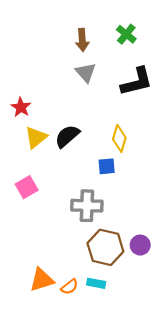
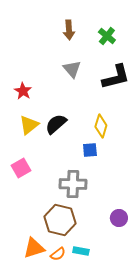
brown arrow: (82, 40) -> (69, 30), moved
red star: (21, 107) -> (23, 91), moved
brown hexagon: (105, 247) -> (60, 220), moved

